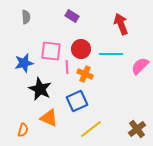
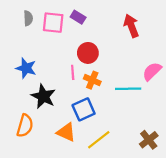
pink square: (51, 51) -> (53, 23), moved
cyan line: (111, 54) -> (128, 89), moved
blue star: (24, 63) -> (26, 68), turned 30
orange triangle: (49, 118) -> (66, 132), moved
orange semicircle: (23, 130) -> (25, 126), moved, size x1.5

